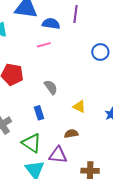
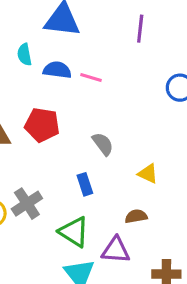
blue semicircle: (51, 24) -> (57, 70), moved
pink line: (44, 45) -> (91, 78), turned 32

